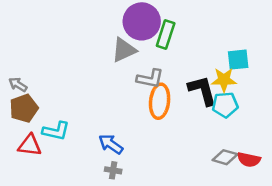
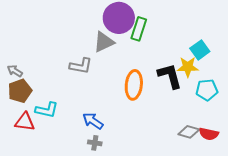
cyan square: (238, 60) -> (200, 50), turned -30
gray L-shape: (150, 79) -> (81, 66), moved
cyan pentagon: (225, 105) -> (207, 90), moved

